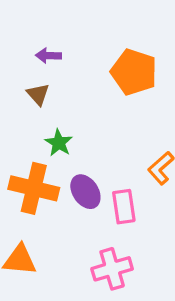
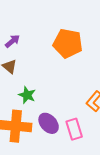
purple arrow: (48, 56) -> (12, 41), turned 147

